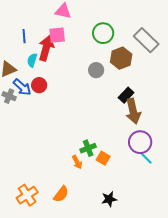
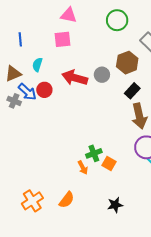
green circle: (103, 33) -> (117, 20), moved
blue line: (24, 36) -> (20, 39), moved
red arrow: (46, 48) -> (75, 78), moved, turned -90
black rectangle: (126, 95) -> (132, 91), moved

